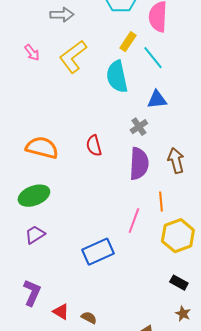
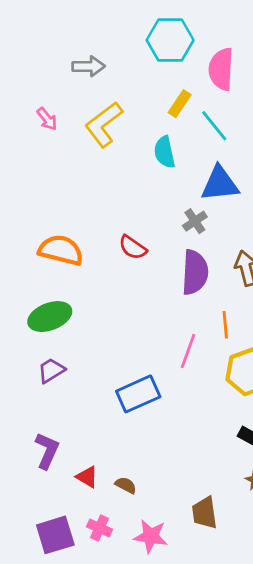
cyan semicircle: (117, 77) -> (164, 152), size x0.7
blue triangle: (157, 100) -> (220, 184), size x1.4
red semicircle: (94, 146) -> (133, 247), turned -40

